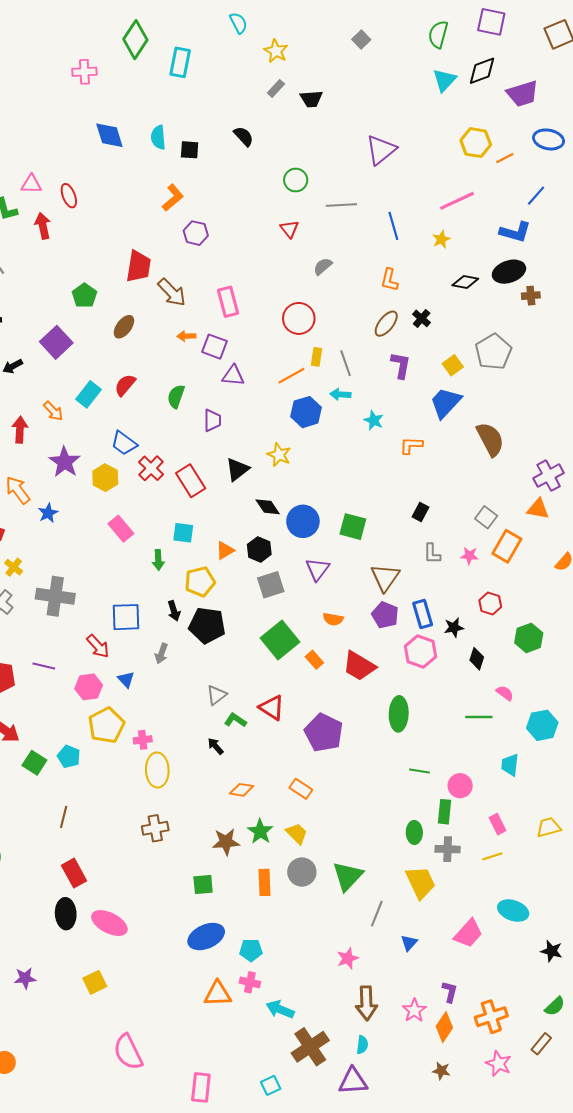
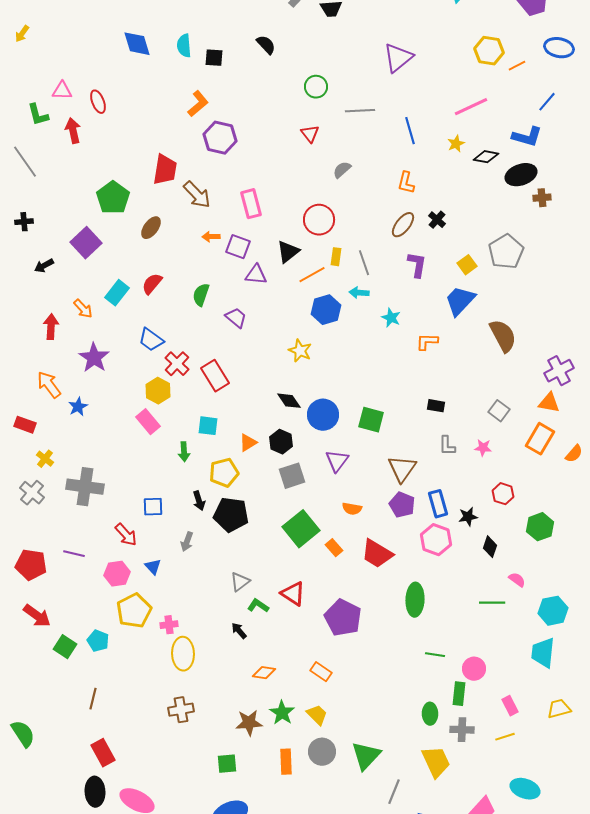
purple hexagon: (196, 233) -> (220, 138), size x1.4
black diamond: (465, 282) -> (486, 157), moved
green pentagon: (84, 296) -> (113, 198), size x1.4
purple trapezoid: (212, 420) -> (236, 318), turned -50
black triangle: (237, 469) -> (288, 252), moved
yellow hexagon: (105, 478) -> (158, 391), moved
black rectangle: (421, 512) -> (436, 406), turned 72
orange rectangle: (507, 546) -> (540, 439), moved
blue square: (126, 617) -> (153, 507), size x0.7
cyan trapezoid: (510, 765) -> (543, 653), moved, size x1.4

